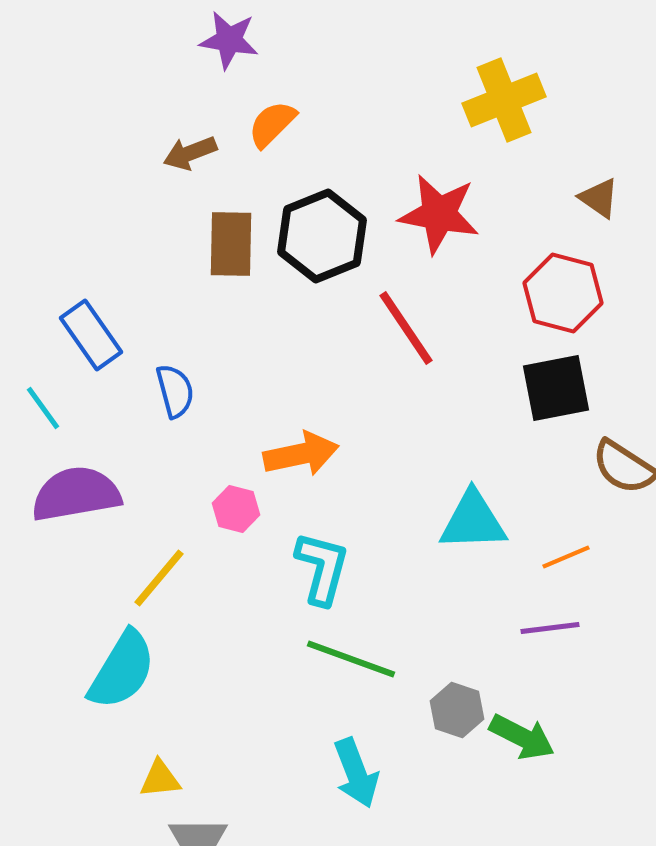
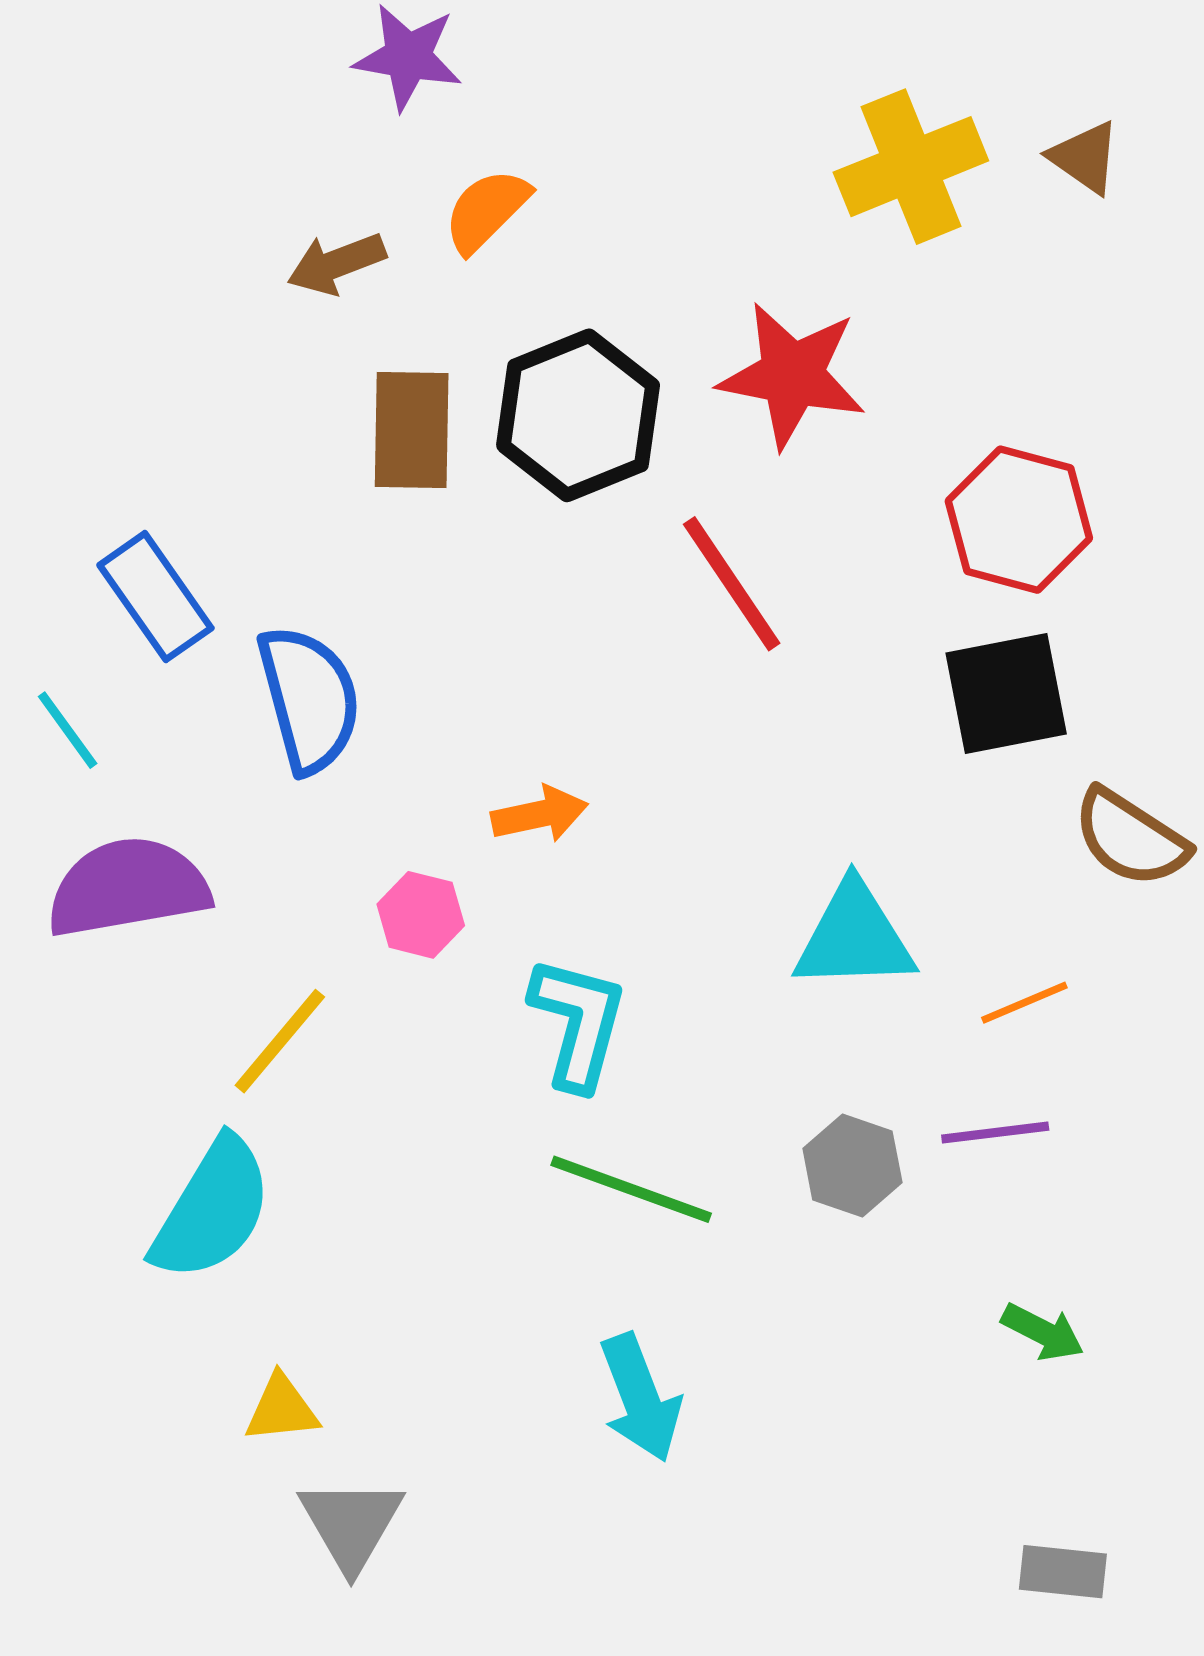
brown triangle: (599, 198) -> (1085, 157), moved
blue semicircle: (175, 391) -> (309, 699), size x1.5
orange arrow: (301, 454) -> (540, 814), size x0.7
gray hexagon: (457, 710) -> (852, 1165), moved
green arrow: (522, 737) -> (1043, 1332), moved, size x0.7

